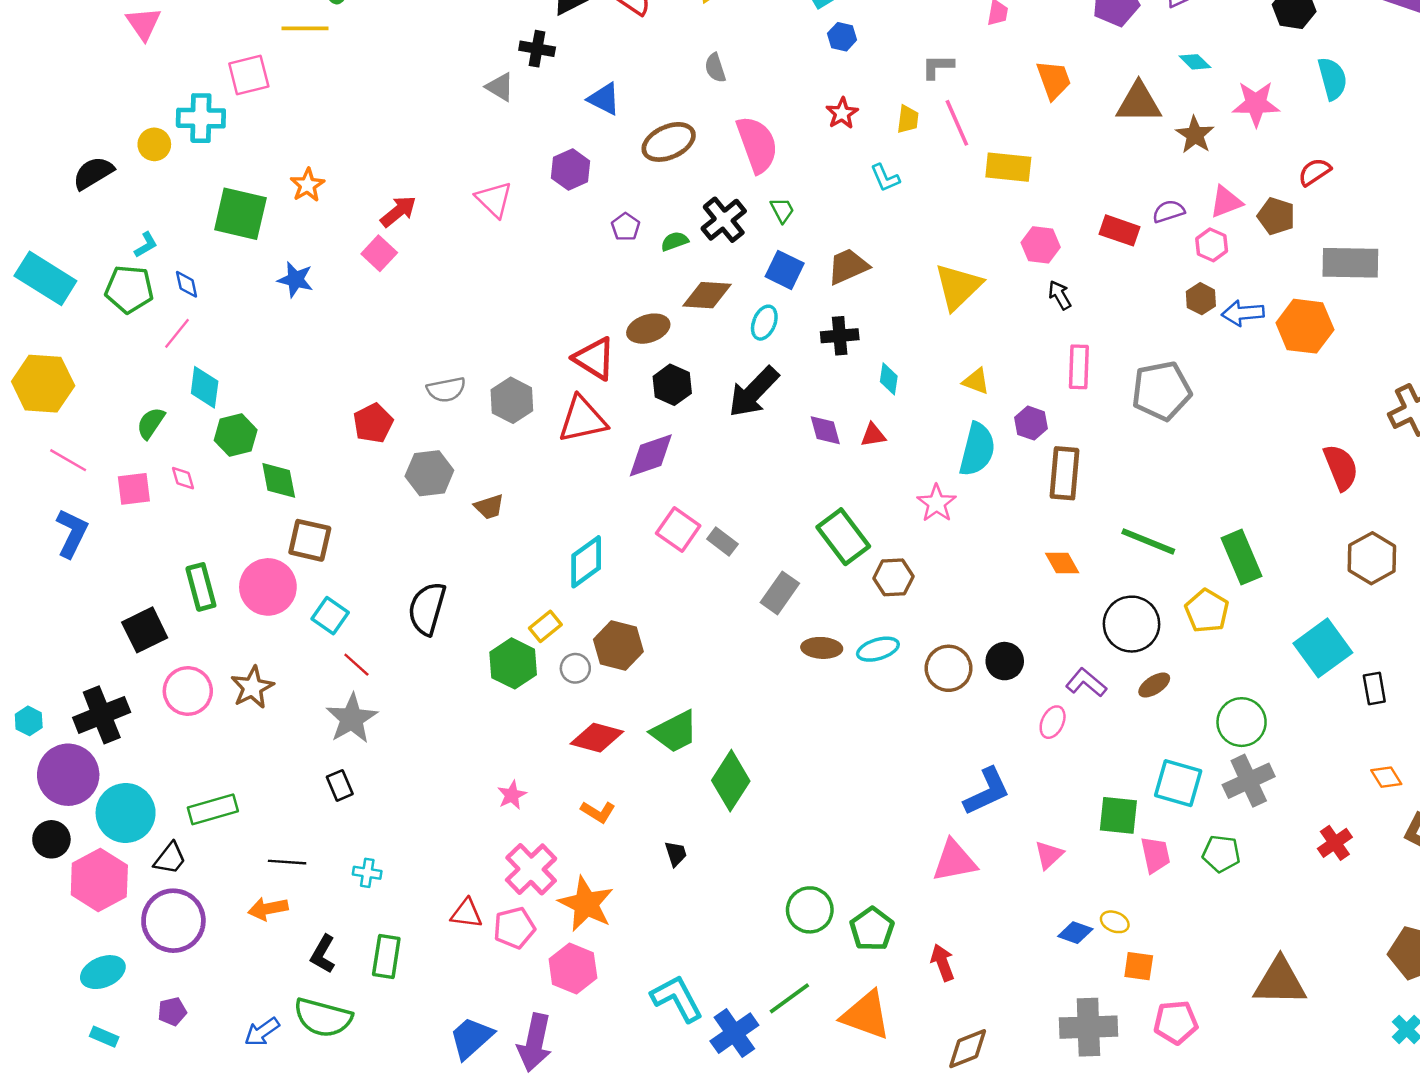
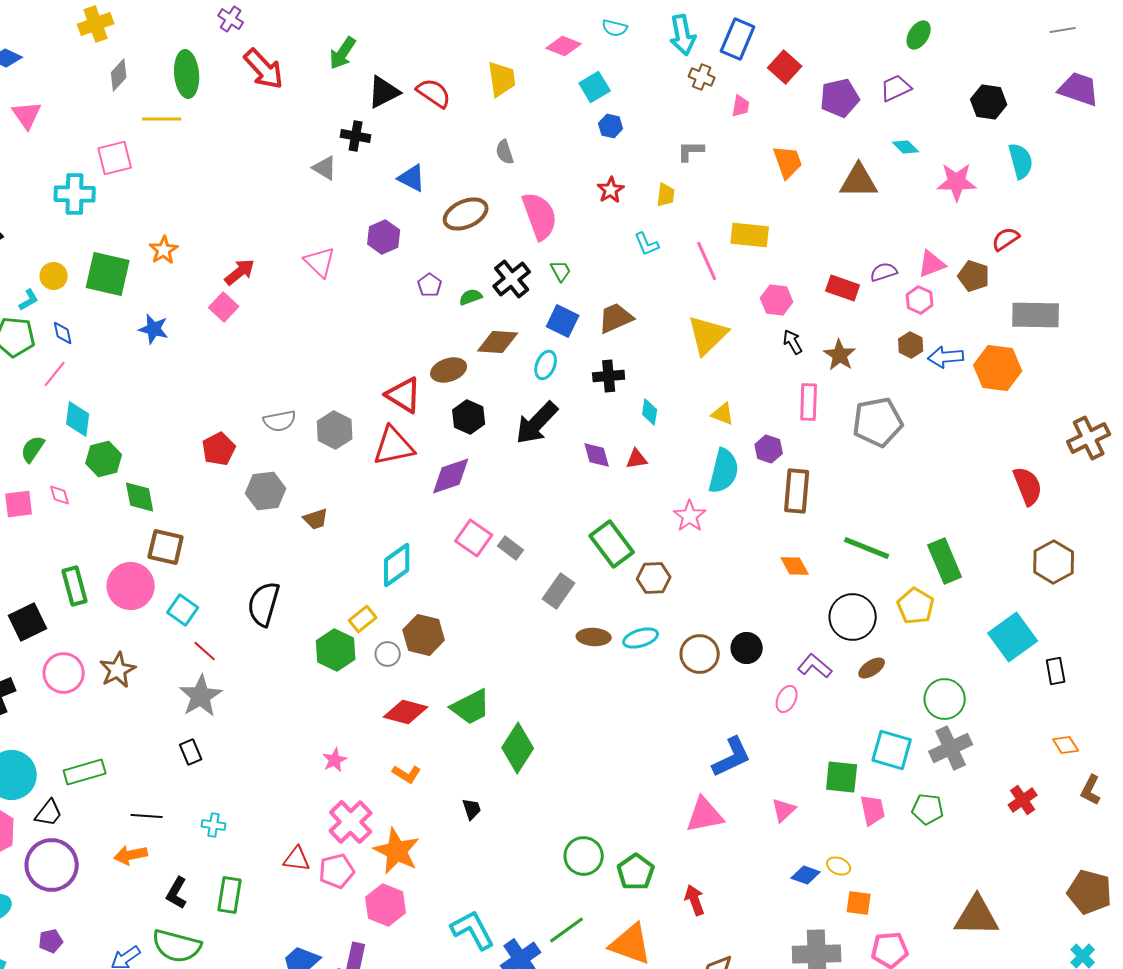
pink line: (957, 123) -> (707, 261), moved
brown star: (1195, 135) -> (840, 355), moved
yellow circle: (154, 144) -> (54, 276), moved

